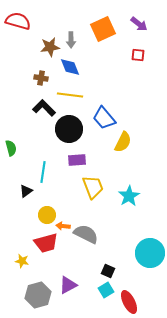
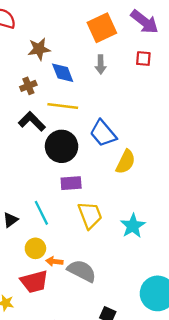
purple arrow: (139, 24) -> (145, 22), size x1.4
gray arrow: (71, 40) -> (101, 64), moved
brown cross: (41, 78) -> (28, 86), turned -32
cyan line: (43, 172) -> (41, 213), moved, turned -35

